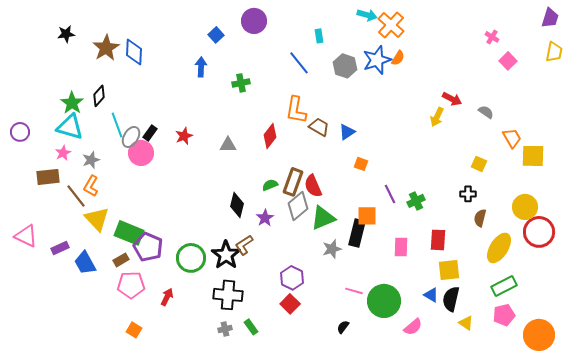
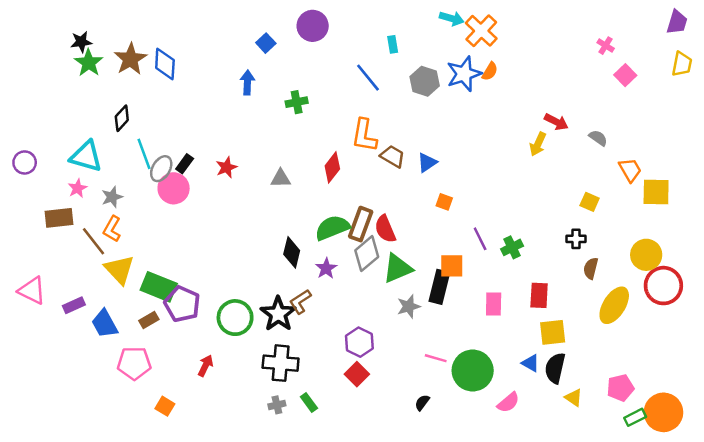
green star: (72, 103) -> (89, 63), moved
green semicircle: (270, 185) -> (332, 228), size x1.8
pink pentagon: (131, 285) -> (134, 363), moved
green rectangle: (504, 286) -> (635, 417), moved, size x0.7

